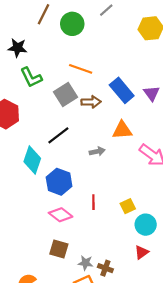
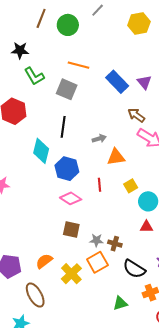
gray square: (66, 95) -> (67, 89), turned -30
brown arrow: (91, 102) -> (136, 115), moved, turned -138
orange triangle: (122, 130) -> (116, 157), moved
black line: (58, 135) -> (63, 127), turned -40
red triangle: (142, 252) -> (146, 227), turned 40

